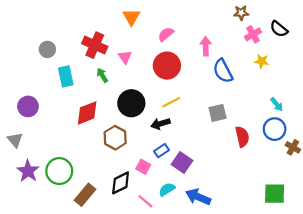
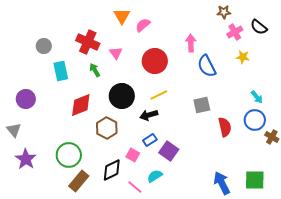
pink semicircle: (166, 34) -> (143, 25), moved
green circle: (59, 171) -> (69, 155), moved
blue arrow: (198, 197) -> (222, 183), moved, turned 40

